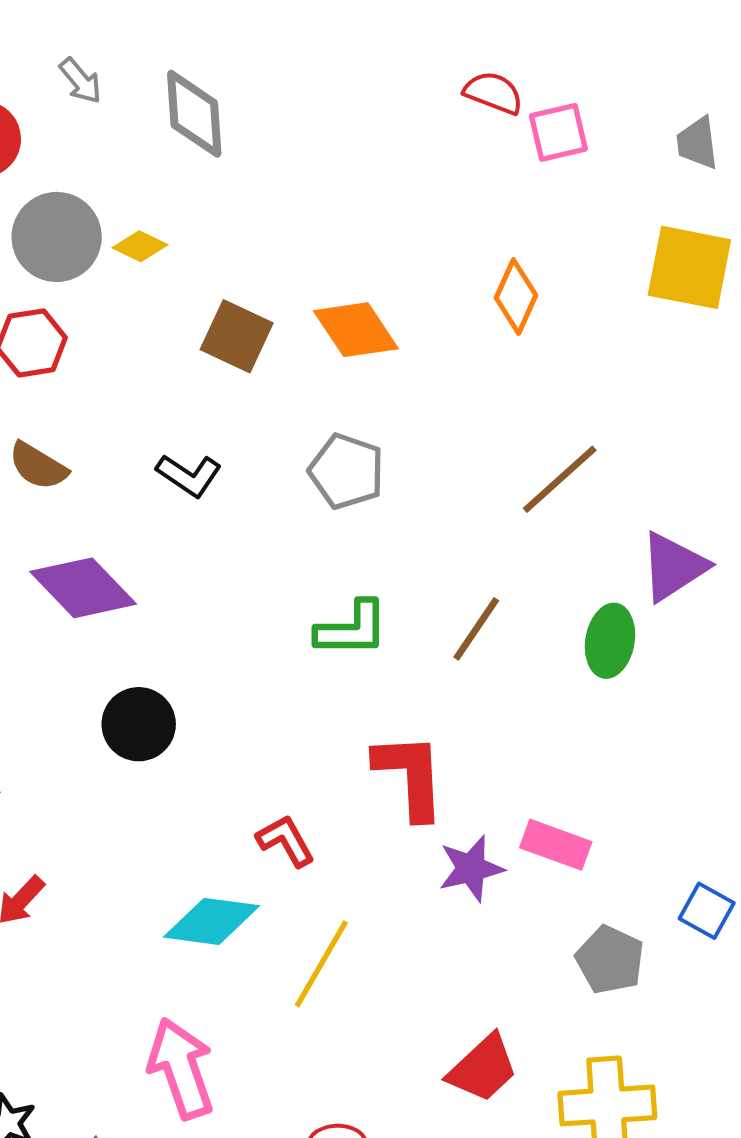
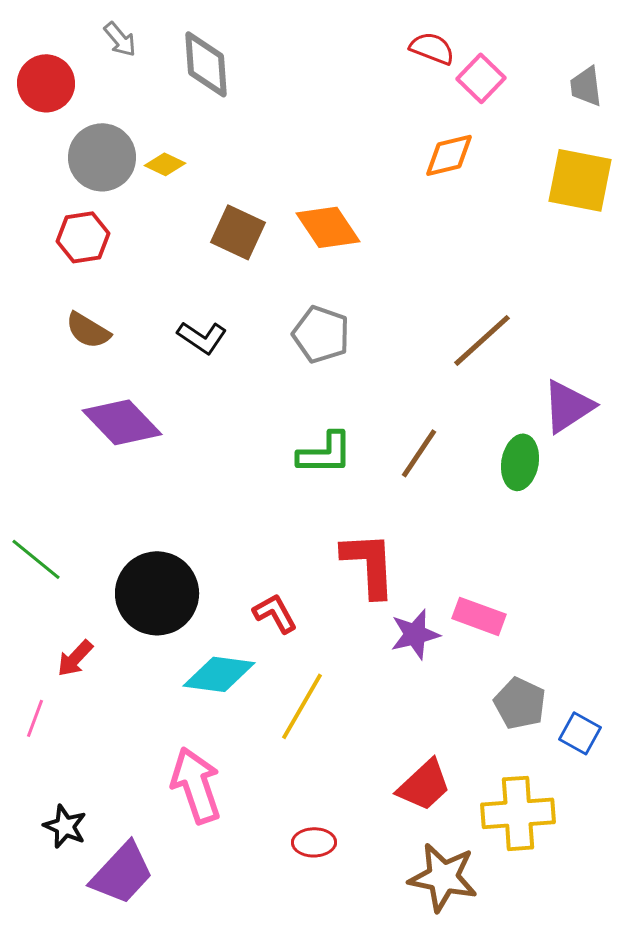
pink square: (558, 132) -> (481, 78), turned -33
orange diamond: (516, 297) -> (449, 155), moved, turned 52
black circle: (139, 724) -> (157, 593), moved, size x1.5
blue square: (707, 911) -> (580, 733), moved

